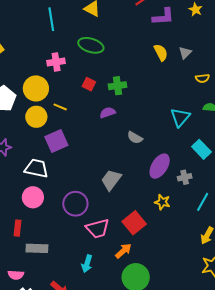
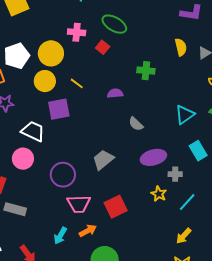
red square: (89, 84) -> (103, 47), moved
green cross: (117, 86) -> (146, 71), moved
yellow line: (60, 107) -> (77, 83), moved
purple ellipse: (160, 166) -> (153, 157), turned 30
yellow star: (162, 202) -> (159, 194), moved
orange arrow: (123, 251) -> (88, 231), moved

